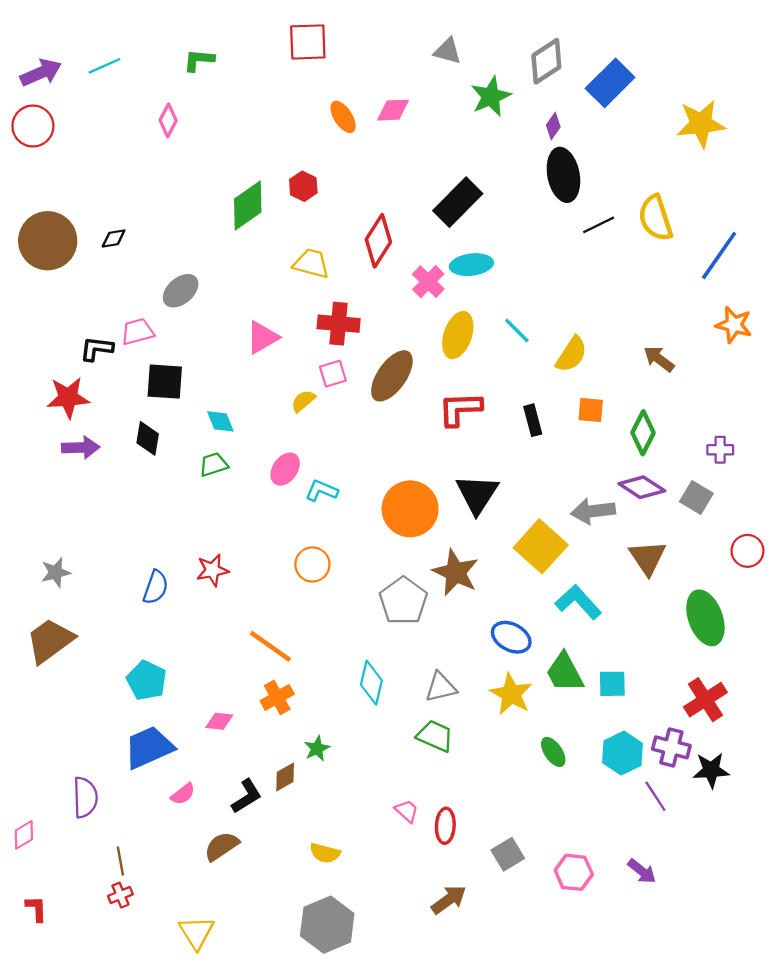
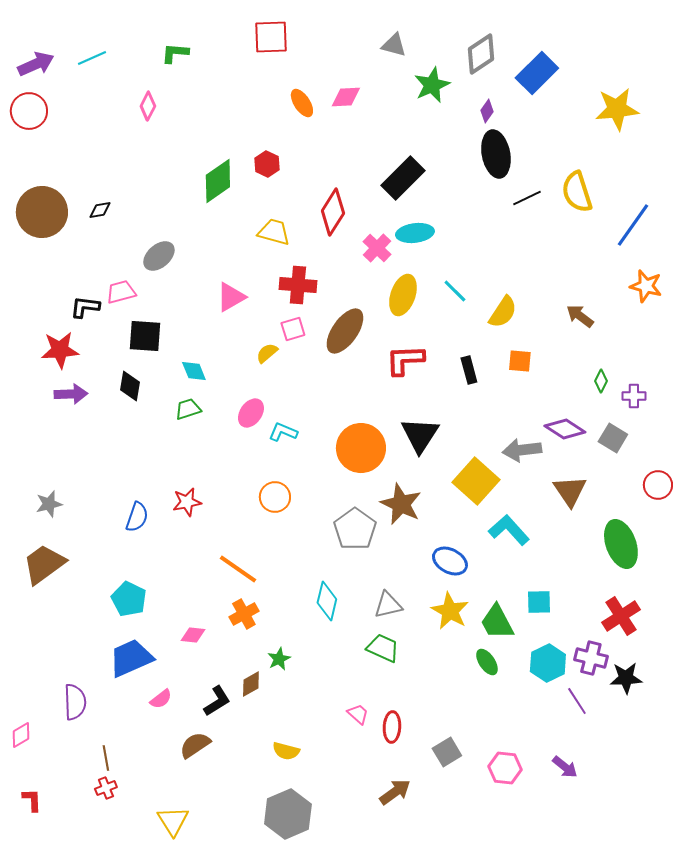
green diamond: (643, 433) -> (601, 381), moved, size x0.6
green trapezoid: (565, 672) -> (497, 622), moved

